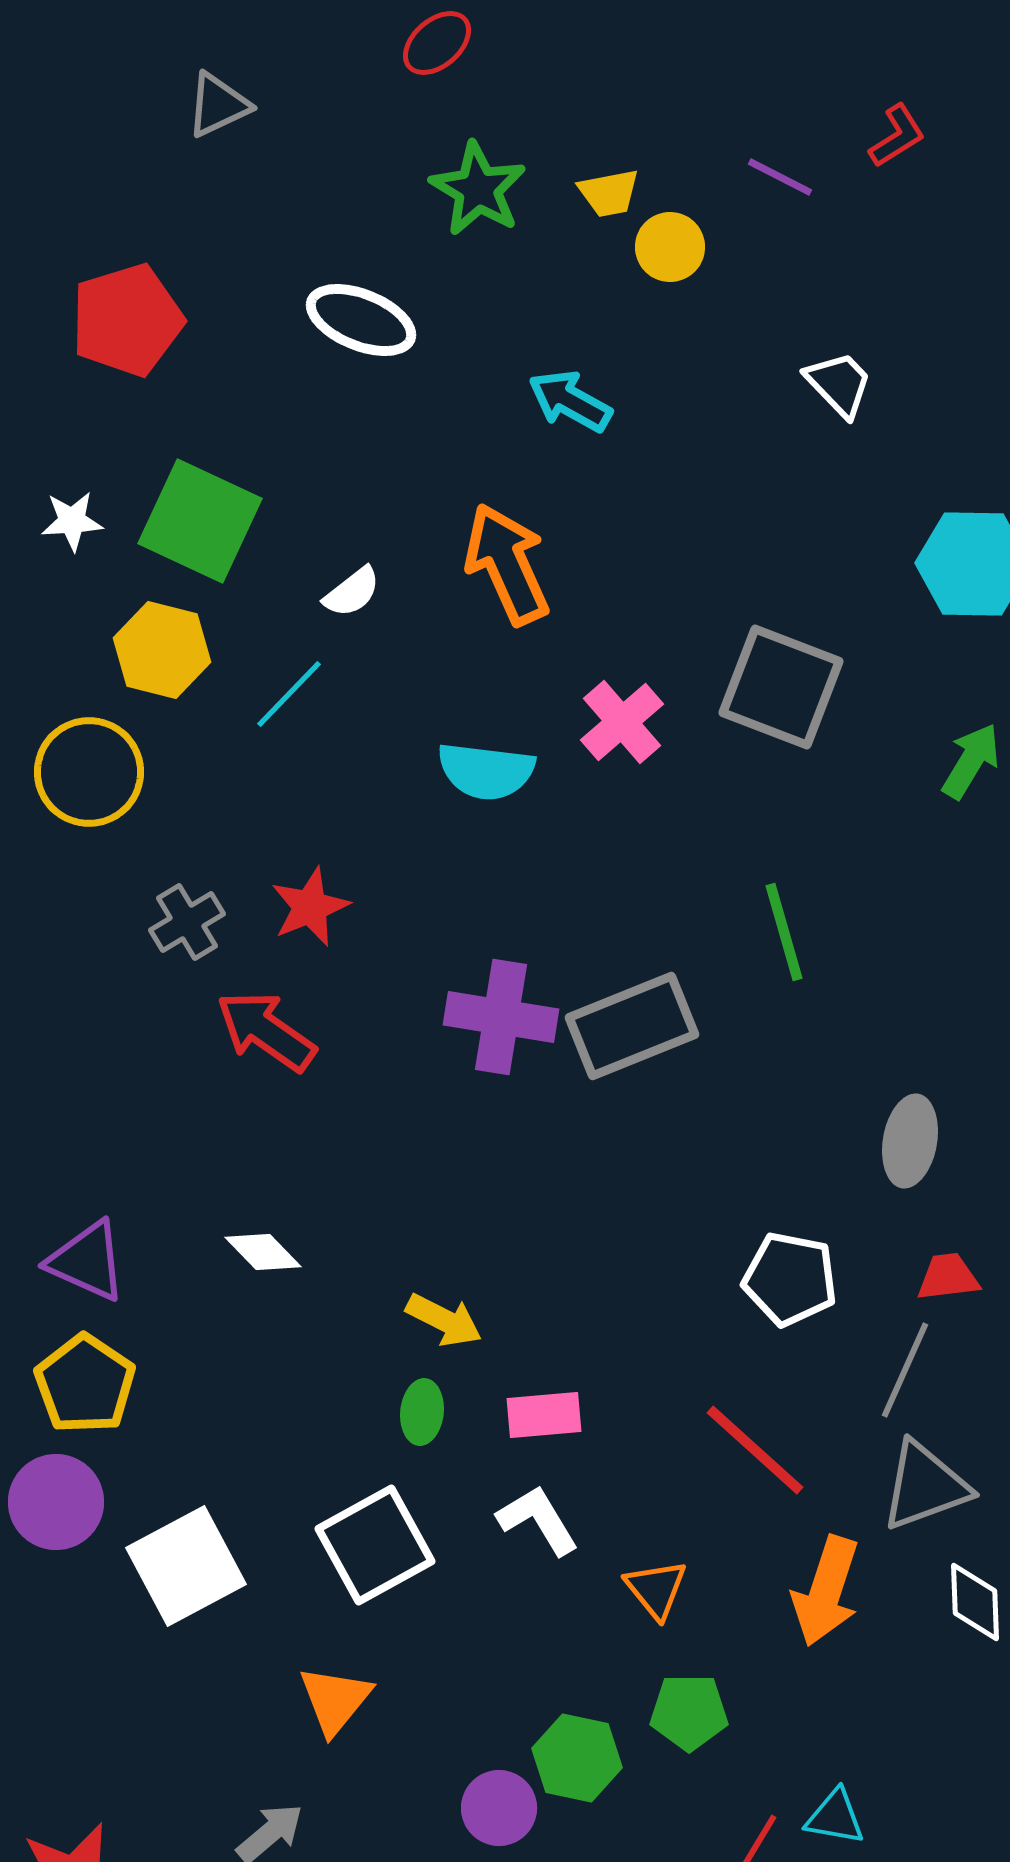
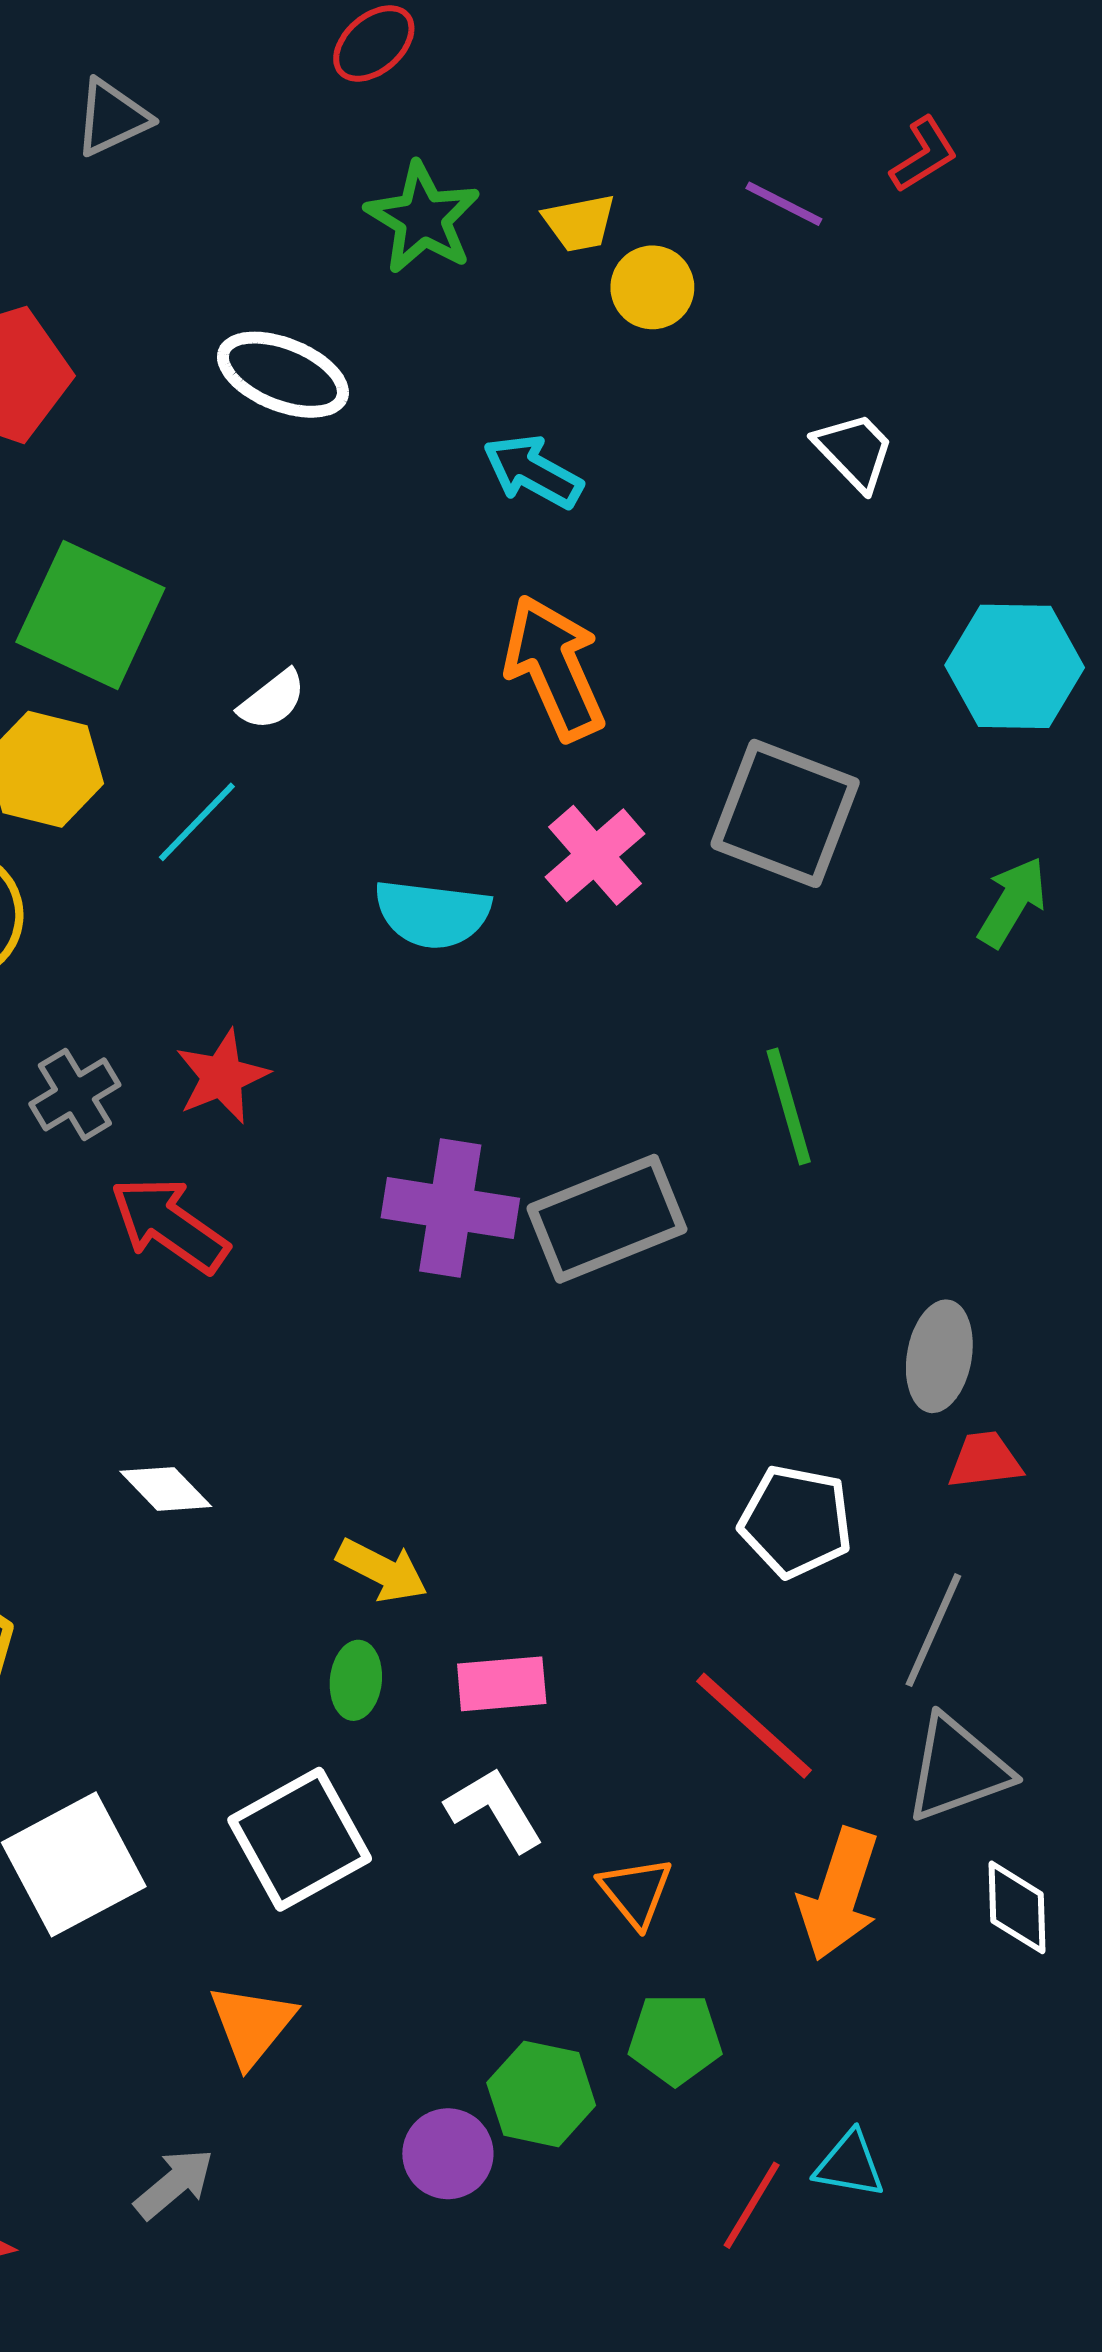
orange arrow: (507, 564) -> (554, 668), moved
red trapezoid: (948, 1277) -> (985, 1460), moved

